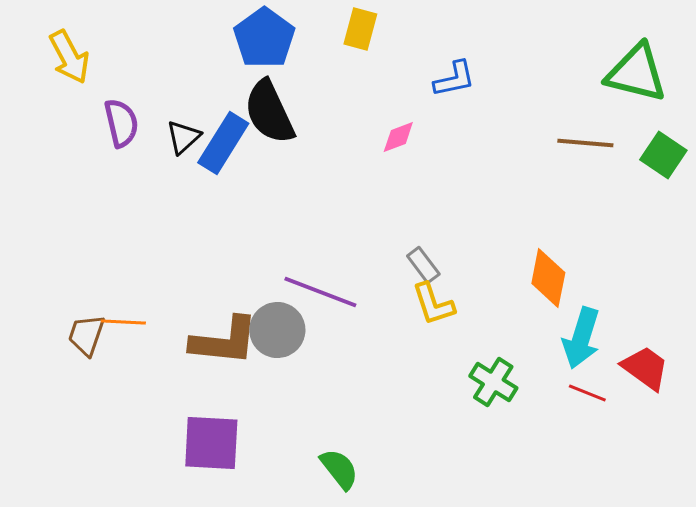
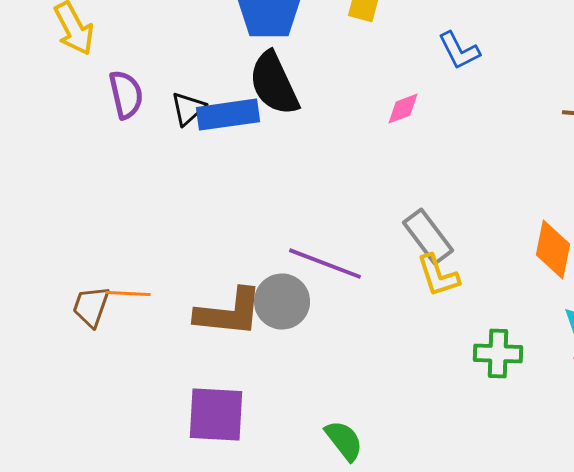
blue L-shape: (454, 79) -> (459, 51), turned 75
blue rectangle: (223, 143) -> (228, 115), turned 50
gray rectangle: (423, 265) -> (428, 237), size x1.5
green cross: (493, 382) -> (498, 354), turned -30

